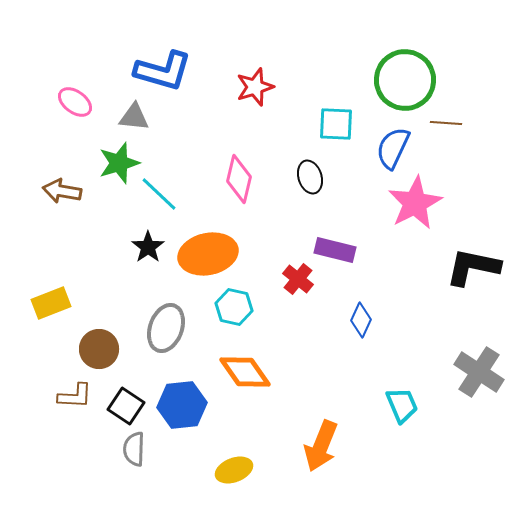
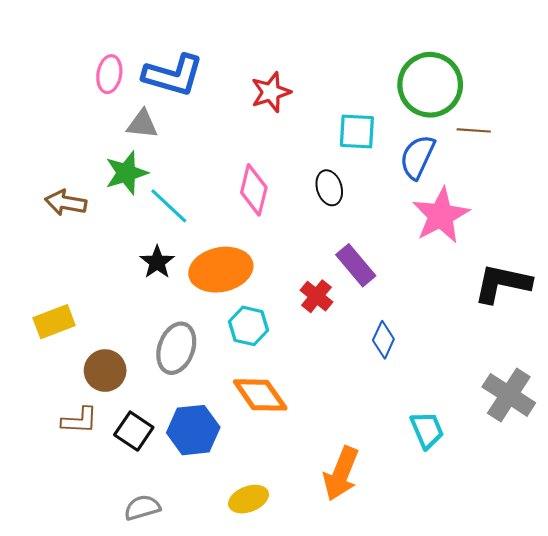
pink ellipse: (75, 102) -> (109, 74), moved, turned 64
purple rectangle: (335, 250) -> (356, 265), turned 36
gray semicircle: (134, 449) -> (142, 508), moved, turned 72

